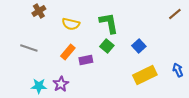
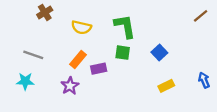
green square: (107, 46) -> (123, 53), turned -32
yellow rectangle: (145, 75) -> (166, 86), size x0.6
purple star: (61, 84) -> (70, 86), moved
cyan star: (39, 86) -> (25, 81), moved

